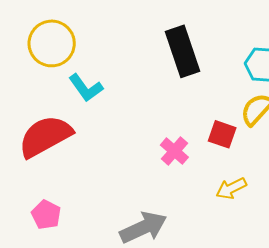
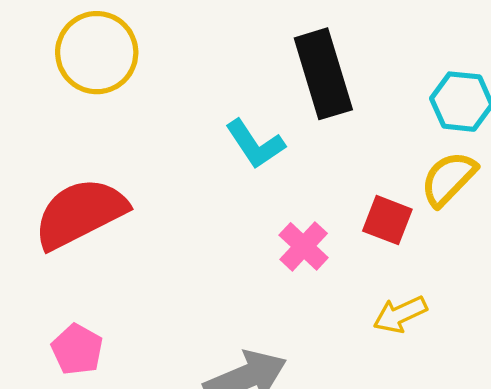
cyan L-shape: (86, 88) -> (255, 144), moved

